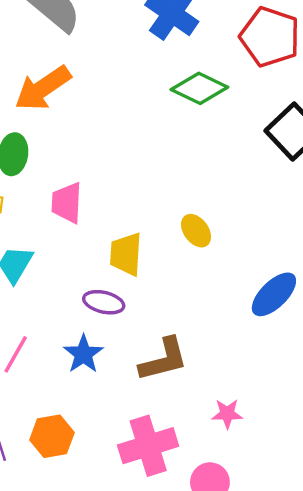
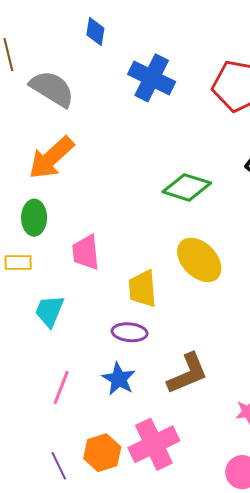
green diamond: (199, 88) -> (187, 187), moved
yellow ellipse: (196, 231) -> (199, 260), size x1.6
pink cross: (148, 446) -> (154, 444), moved

